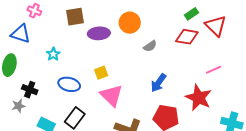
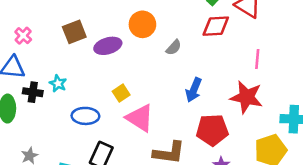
pink cross: (34, 11) -> (23, 36), turned 32
pink line: (214, 70) -> (257, 59), turned -49
black cross: (30, 90) -> (33, 92), moved

